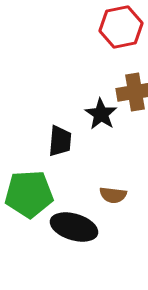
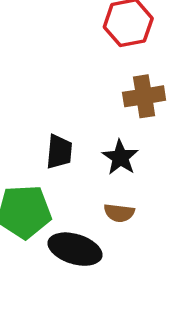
black star: (101, 114) -> (120, 157), moved

